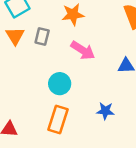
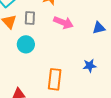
cyan circle: (60, 84) -> (26, 44), moved

